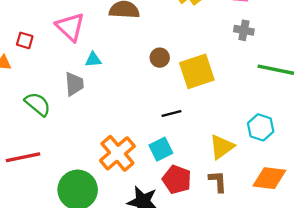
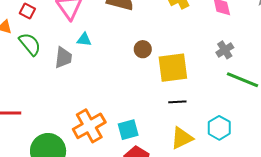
gray cross: (244, 30) -> (225, 50), moved, turned 36
green semicircle: (38, 104) -> (30, 44), moved
black line: (171, 114) -> (177, 102), moved

